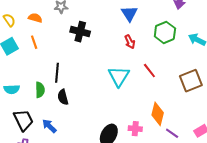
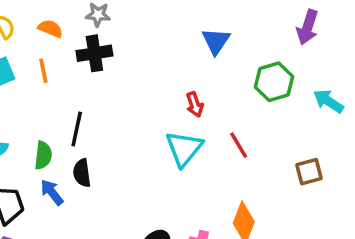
black cross: (80, 32) -> (94, 53), moved, turned -30
red arrow: (130, 42) -> (195, 105), moved
brown square: (191, 81) -> (309, 172), size x0.7
blue arrow: (49, 126) -> (52, 192), moved

